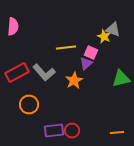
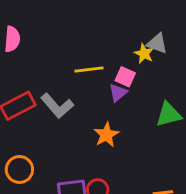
orange star: (74, 80) -> (106, 135), moved
orange circle: (29, 104) -> (19, 169), moved

